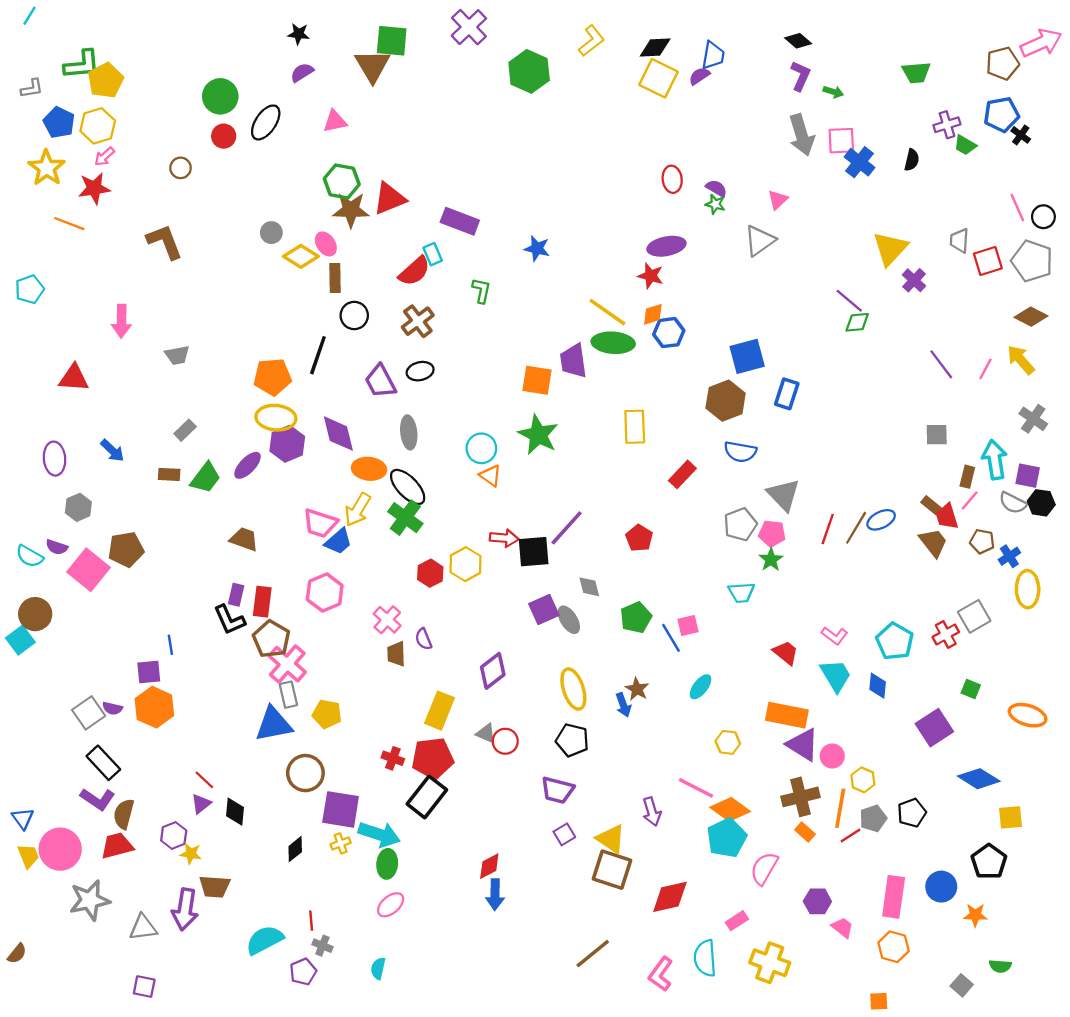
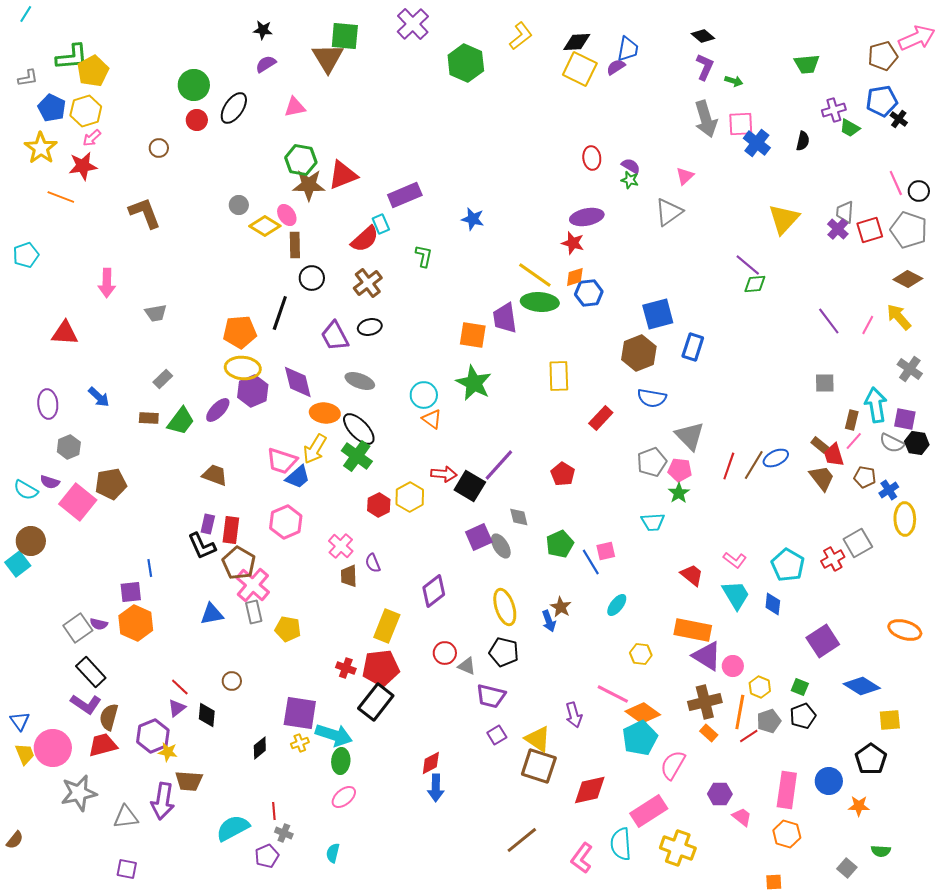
purple rectangle: (460, 221) -> (405, 195), turned -44
purple cross: (914, 280) -> (838, 229), moved
gray ellipse: (409, 432) -> (360, 381), turned -64
black square: (534, 552) -> (470, 486), turned 36
green square: (971, 689) -> (800, 687), moved
blue triangle: (274, 724) -> (212, 614), moved, size x0.7
gray triangle: (486, 733) -> (467, 666), moved
brown circle: (305, 773) -> (232, 681), moved, size x0.6
purple hexagon: (174, 835) -> (153, 736), size x1.4
pink rectangle: (737, 921) -> (649, 811), size x1.8

